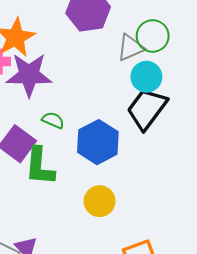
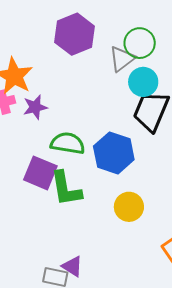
purple star: (29, 75) -> (35, 107), size x0.6
green semicircle: (53, 120) -> (68, 143), size x1.6

